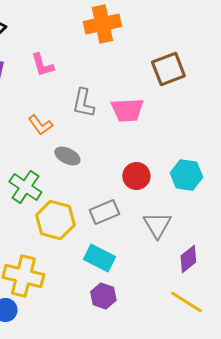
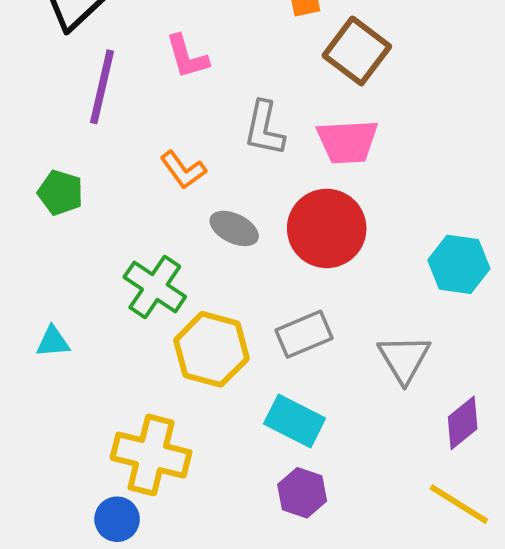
brown square: (168, 69) -> (357, 51), moved, turned -32
red circle: (136, 176) -> (327, 228), moved, size x1.5

